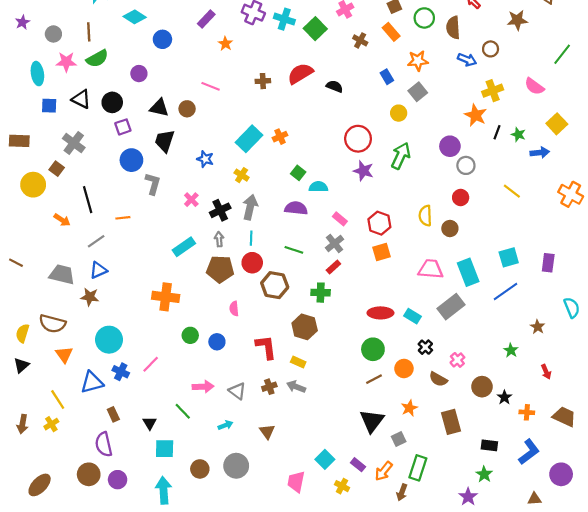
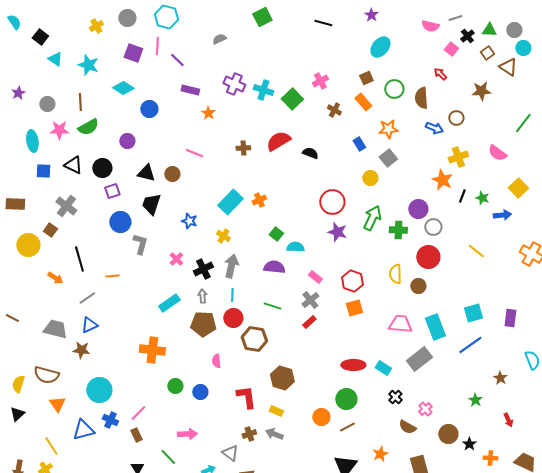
purple rectangle: (206, 19) -> (190, 90), turned 60
red circle: (461, 197) -> (428, 257), size x1.5
green cross: (321, 293) -> (398, 230), moved
orange circle: (404, 368) -> (321, 417), moved
gray triangle: (237, 391) -> (230, 453), moved
brown rectangle: (113, 414) -> (136, 435), moved

